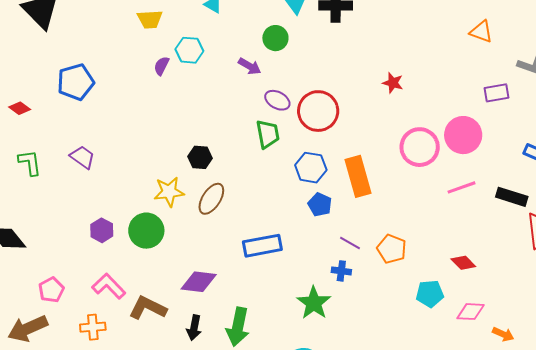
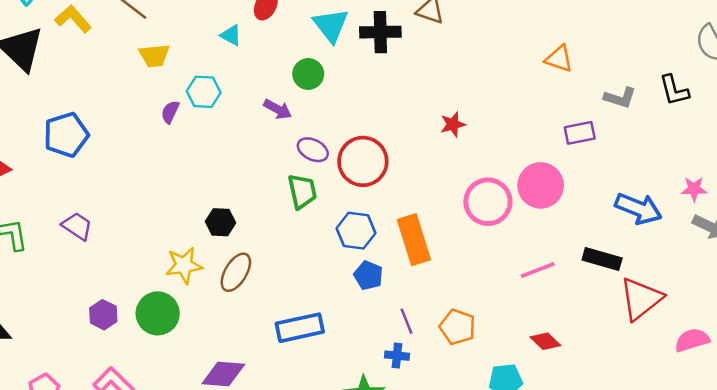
red star: (393, 83) -> (453, 124), turned -30
pink line: (462, 187) -> (538, 270), moved
purple line: (350, 243) -> (407, 321), turned 40

